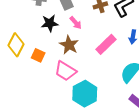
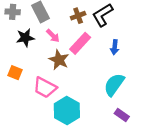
pink rectangle: (106, 44) -> (80, 43), moved
brown star: (69, 45) -> (59, 60), moved

